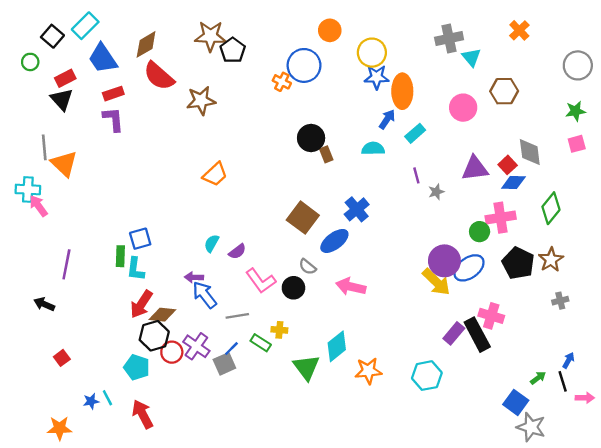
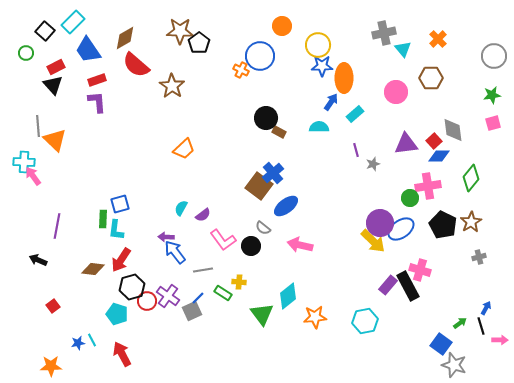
orange cross: (519, 30) -> (438, 39), moved
brown star: (201, 101) -> (172, 86), turned -30
brown rectangle: (326, 154) -> (279, 132), turned -40
blue cross: (357, 209) -> (273, 173), moved
brown diamond: (162, 315) -> (93, 269), moved

